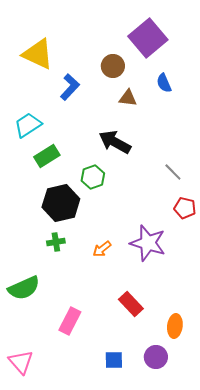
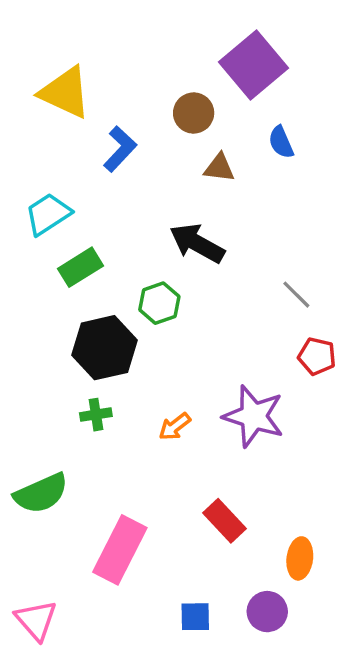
pink rectangle: (70, 321) -> (120, 550), size x1.4

